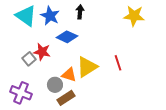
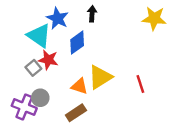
cyan triangle: (26, 16) -> (39, 36), moved
blue diamond: (67, 37) -> (77, 43), turned -60
red line: (118, 63) -> (140, 84), moved
gray circle: (55, 85) -> (40, 98), moved

